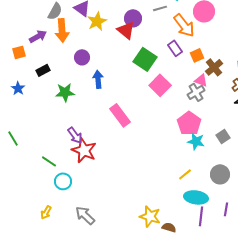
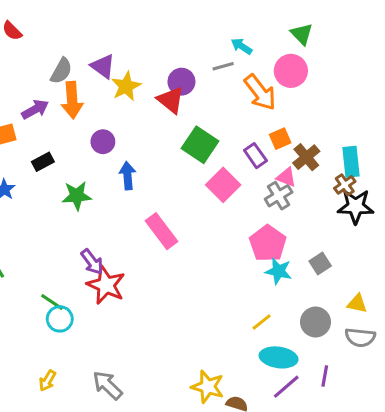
purple rectangle: (175, 48) -> (255, 156), moved
cyan circle: (63, 181) -> (60, 319), moved
purple line: (201, 216) -> (286, 387), turned 42

